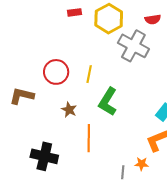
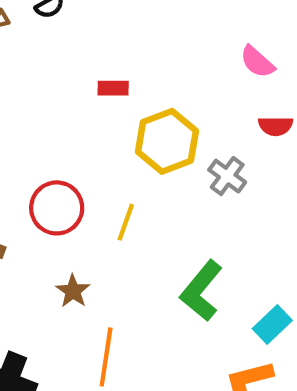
yellow hexagon: (109, 19) -> (167, 141), moved
gray cross: (133, 46) -> (227, 176), size x0.6
green L-shape: (108, 102) -> (201, 291), moved

